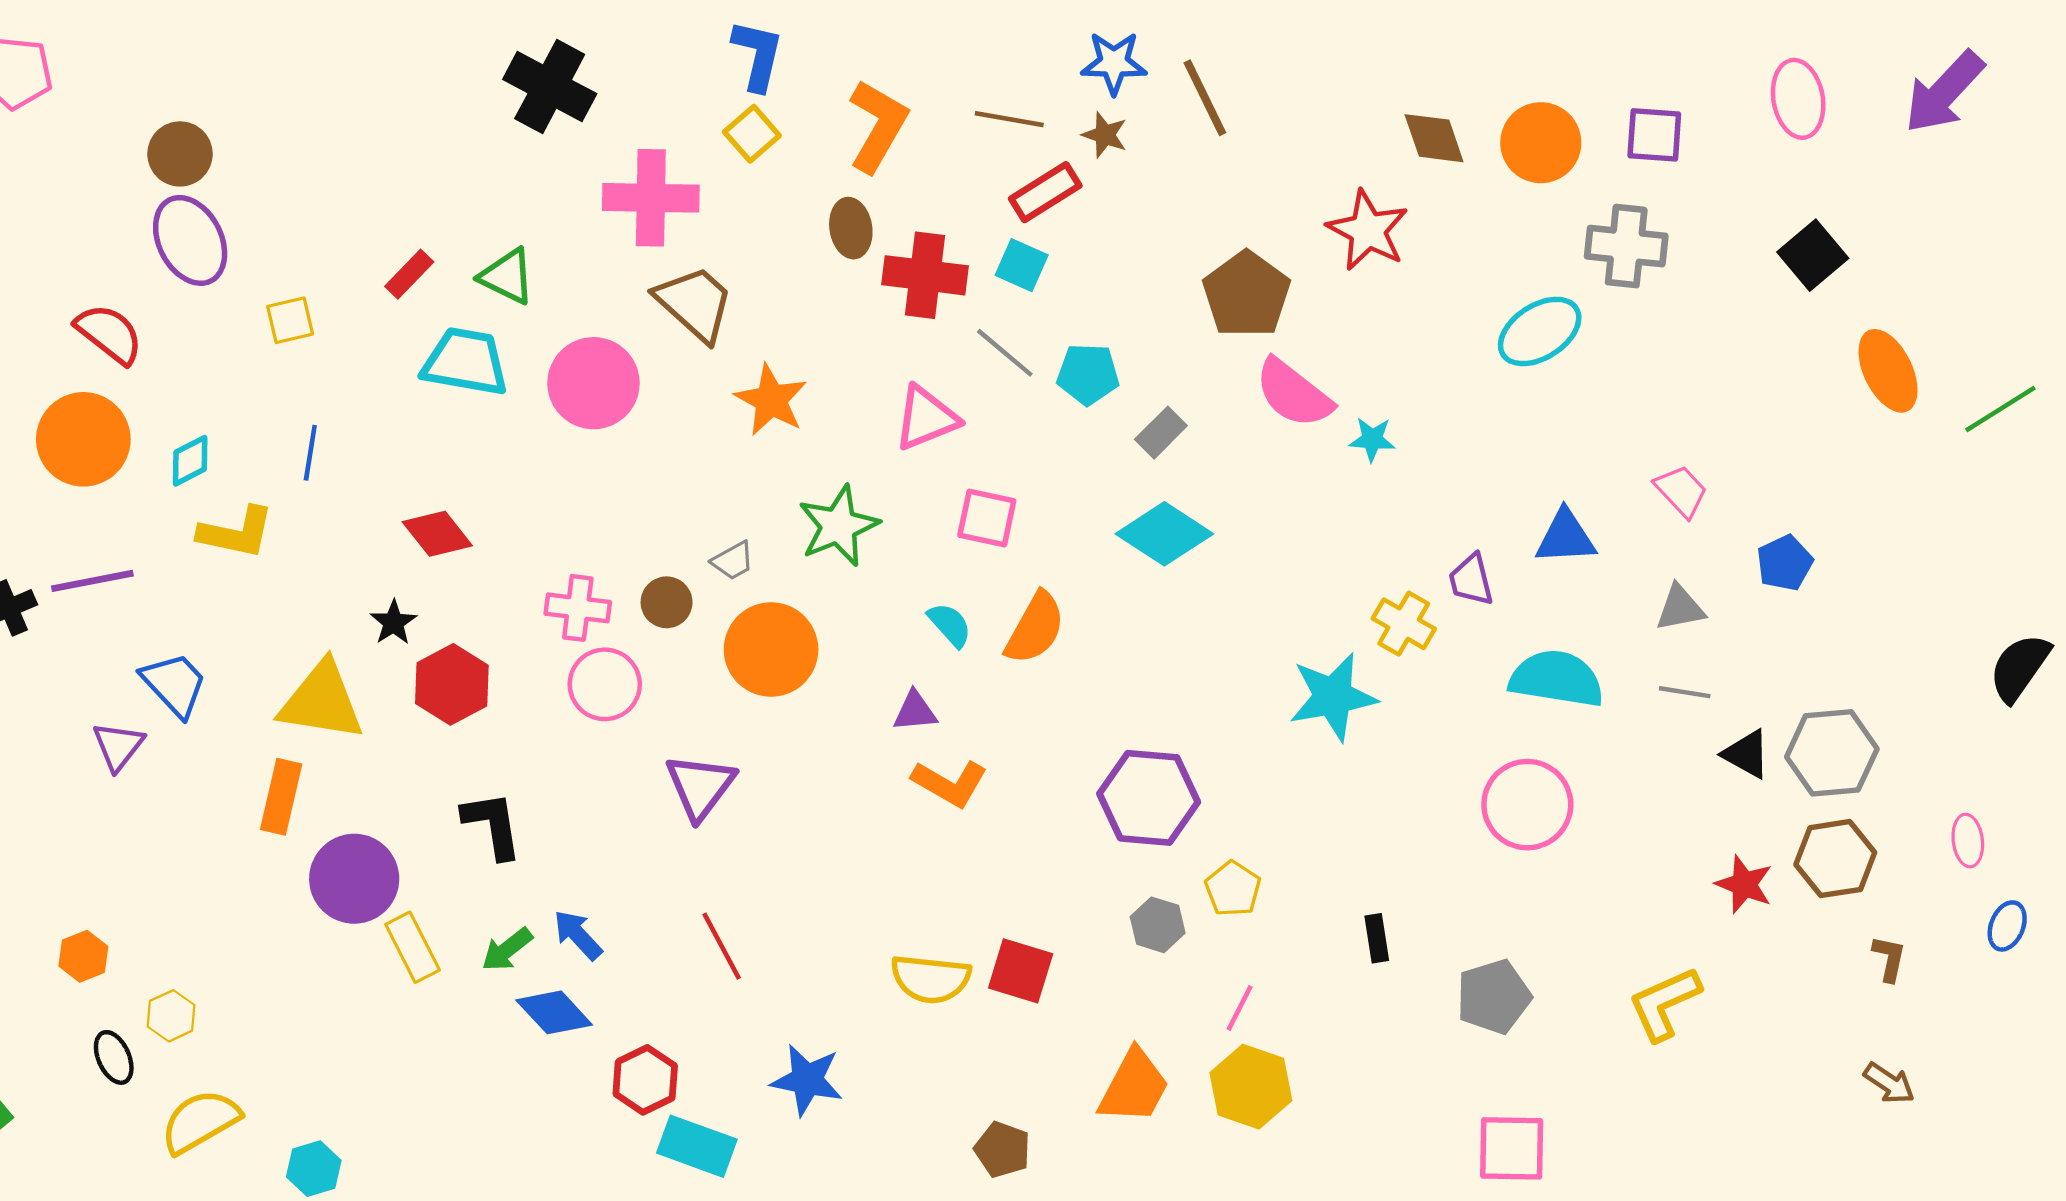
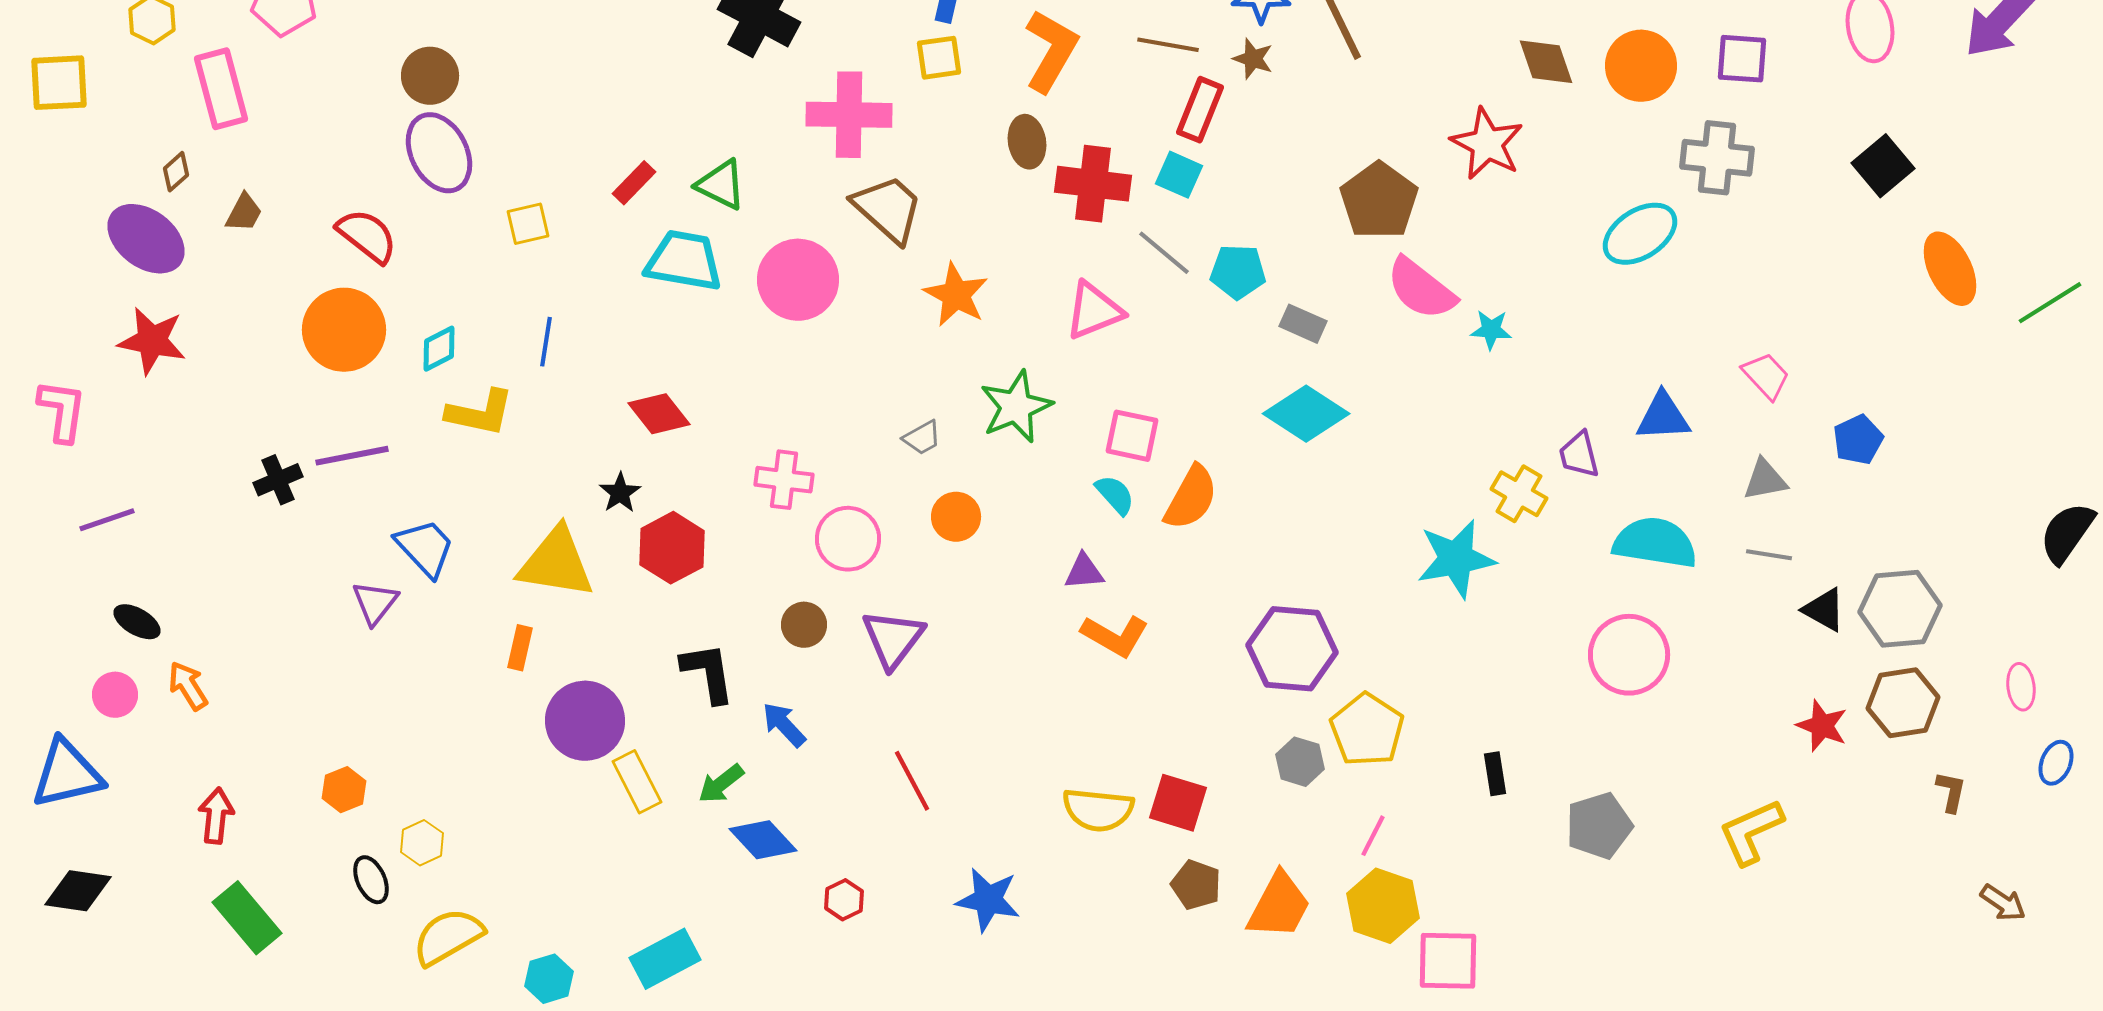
yellow square: (752, 134) -> (939, 58), turned 33
red rectangle: (1045, 192) -> (1200, 110), turned -36
gray rectangle: (1161, 433) -> (1303, 324), turned 69
pink square: (987, 518) -> (1132, 436), moved
brown circle: (667, 602) -> (804, 625), moved
orange circle: (771, 649) -> (956, 517), size x0.6
pink circle: (605, 684) -> (848, 539), moved
orange rectangle: (281, 797) -> (520, 648), size x0.7
yellow pentagon: (1233, 889) -> (1367, 730), size x1.5
blue arrow: (578, 935) -> (784, 725), moved
red hexagon: (645, 1080) -> (844, 900), size x0.7
brown arrow: (1889, 1083) -> (2003, 903), moved
cyan rectangle: (697, 1146) -> (665, 959), moved, turned -48
pink square: (1512, 1148) -> (1448, 961), moved
brown pentagon: (1003, 1150) -> (1196, 885), moved

